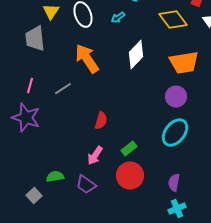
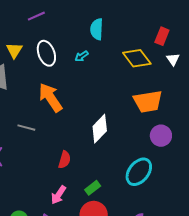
white diamond: (136, 55) -> (100, 129), moved
gray line: (63, 89) -> (26, 128), turned 48
purple circle: (176, 97) -> (161, 136), moved

